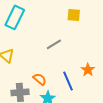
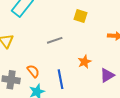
orange star: (88, 70) -> (85, 62), moved

